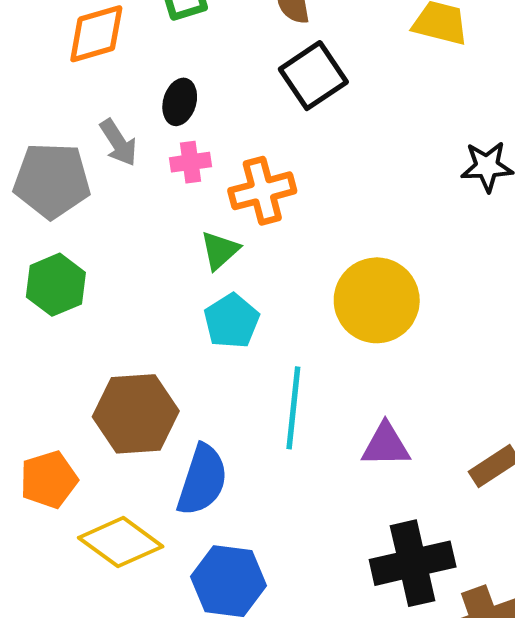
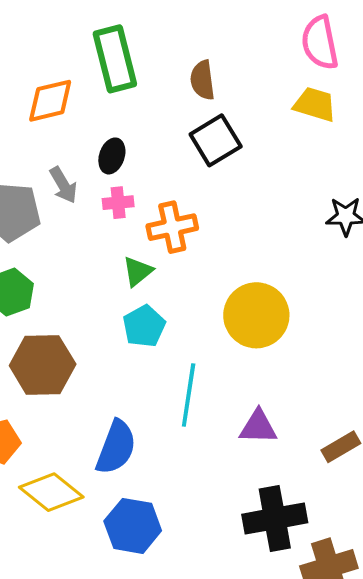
brown hexagon: (136, 414) -> (43, 365), moved

